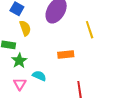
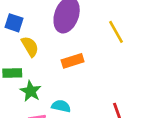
orange rectangle: (66, 54) -> (73, 61), moved

